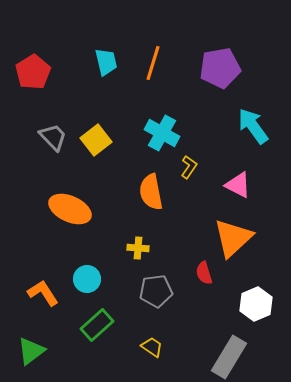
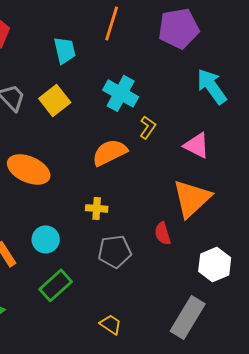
cyan trapezoid: (106, 62) -> (65, 50), moved
orange semicircle: (151, 192) -> (110, 152), turned 75
yellow trapezoid: (152, 347) -> (111, 324), moved

